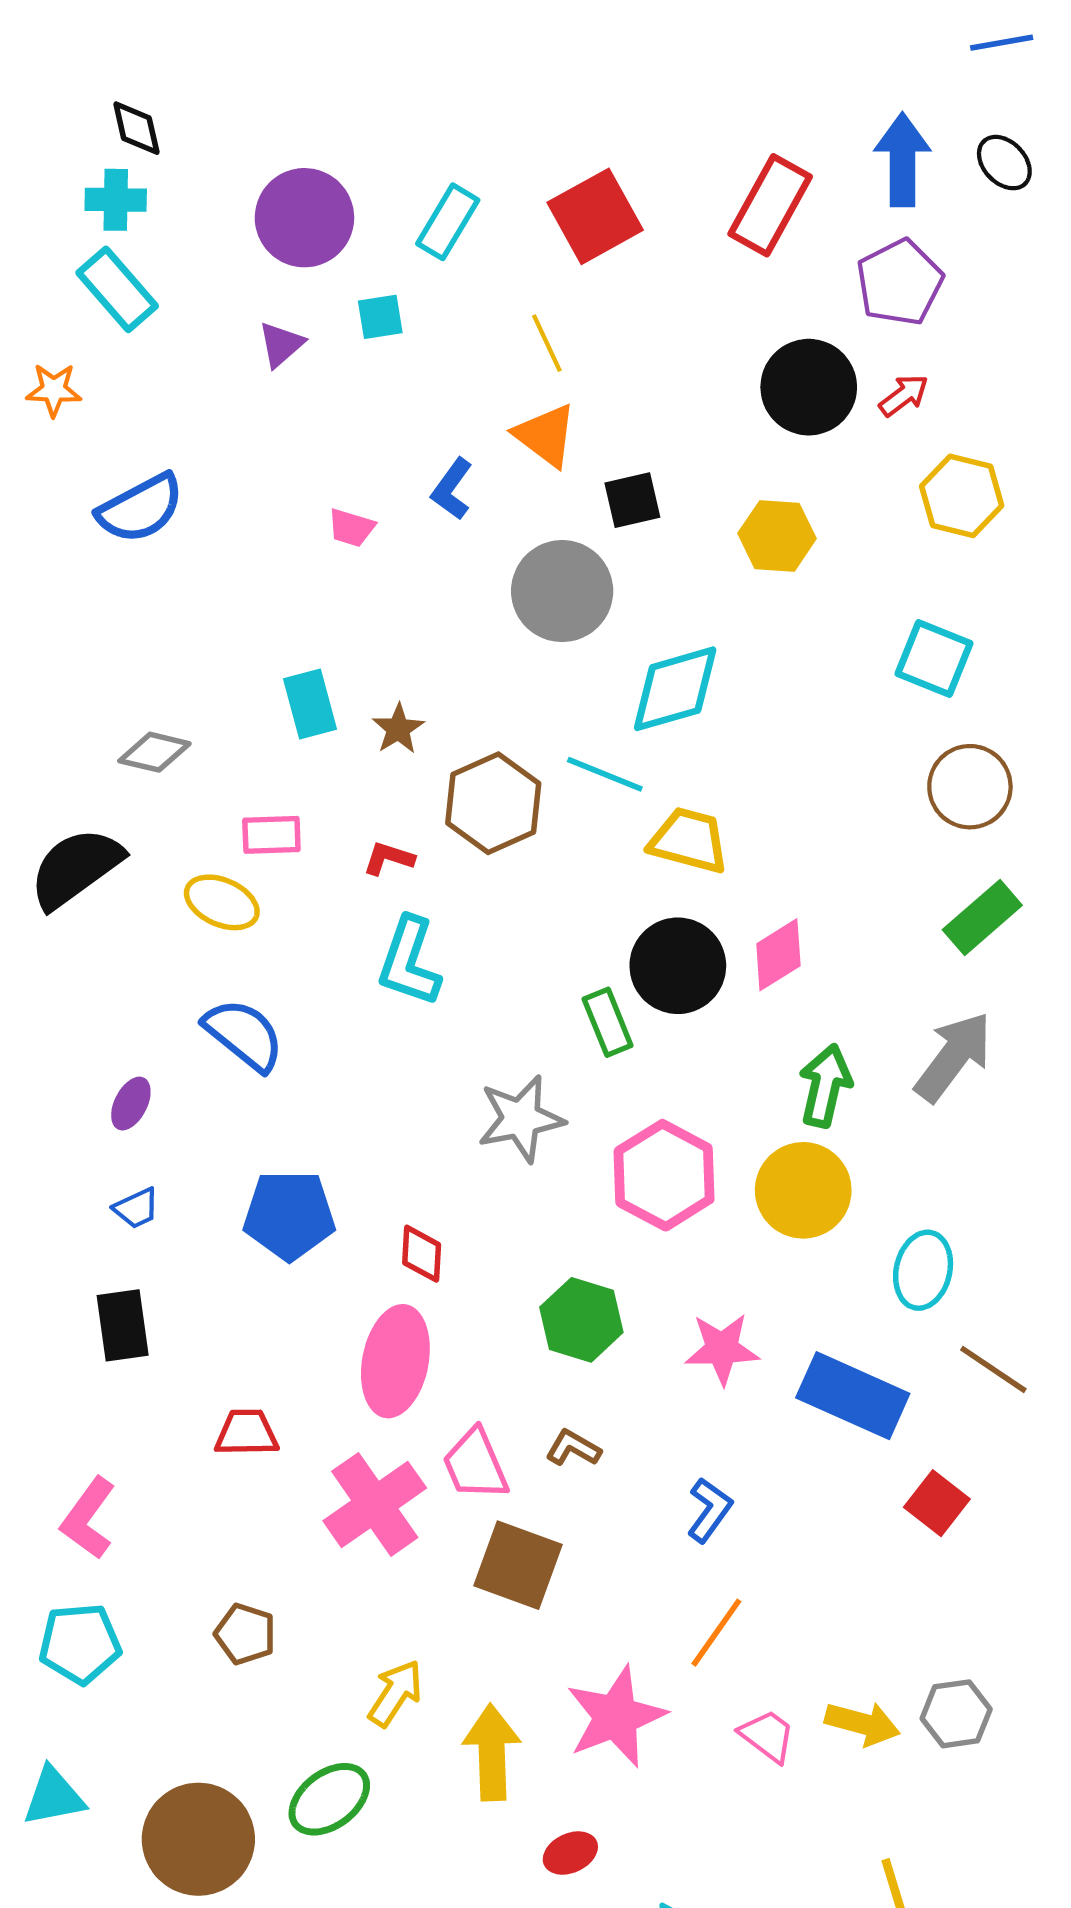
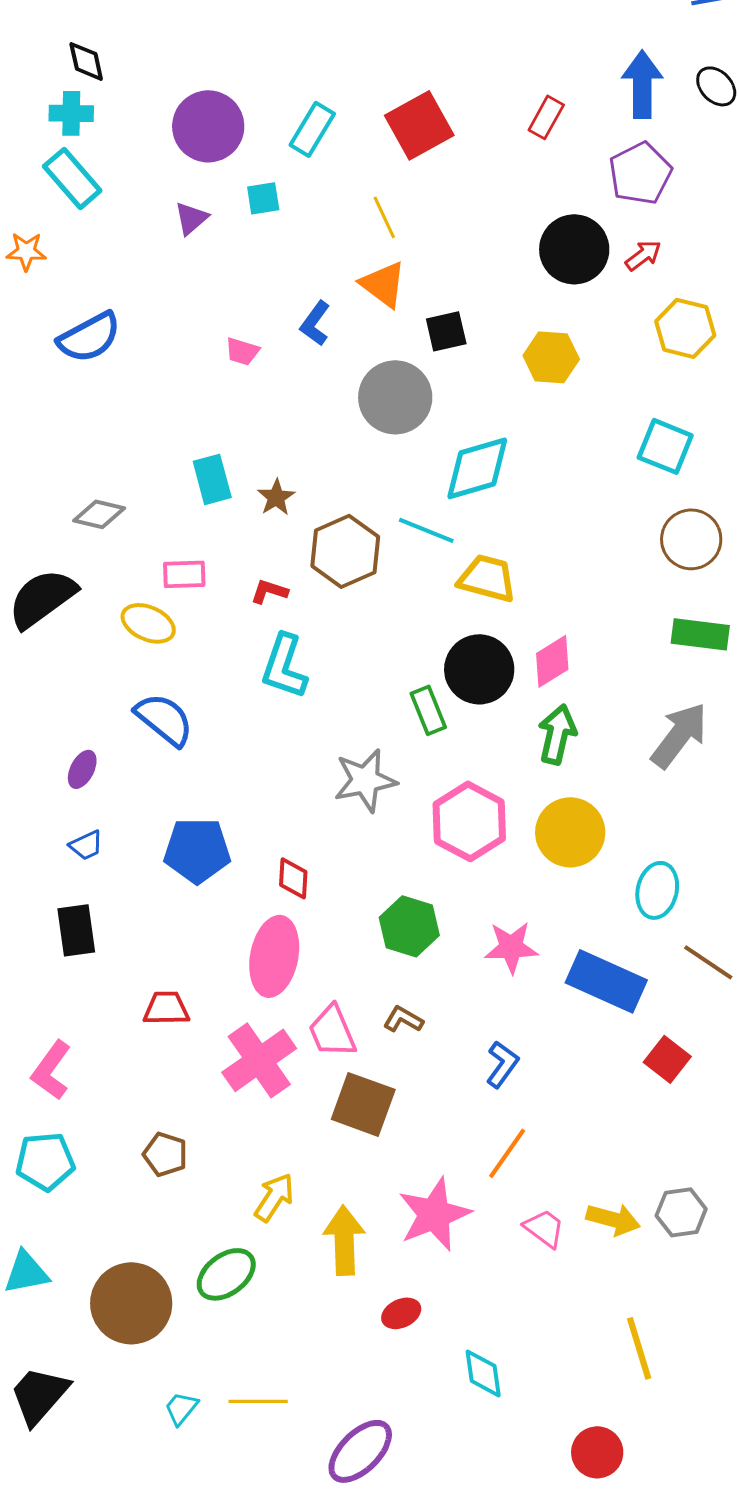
red rectangle: (770, 205) -> (546, 117), size x0.6
green rectangle: (982, 918) -> (700, 634), turned 48
green arrow: (825, 1086) -> (557, 734), moved

